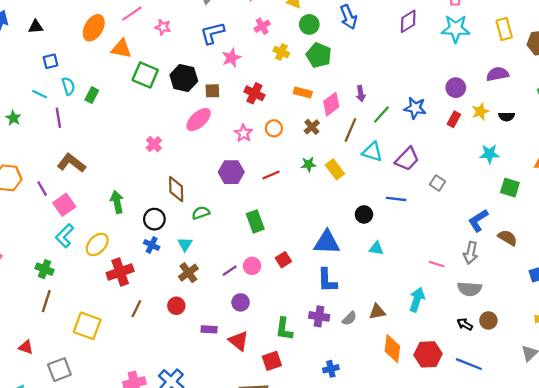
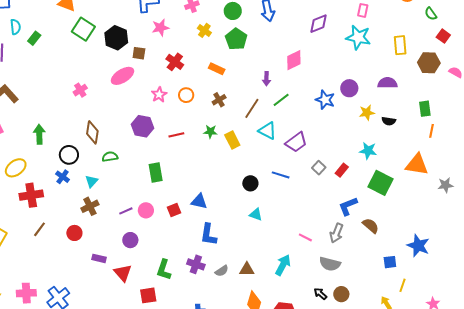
pink diamond: (331, 104) -> (294, 60), moved
blue star: (415, 108) -> (325, 100), moved
red rectangle: (454, 119) -> (342, 170), moved
green square: (510, 188) -> (380, 183), size x1.4
blue triangle: (327, 242) -> (199, 201), moved, size x0.7

